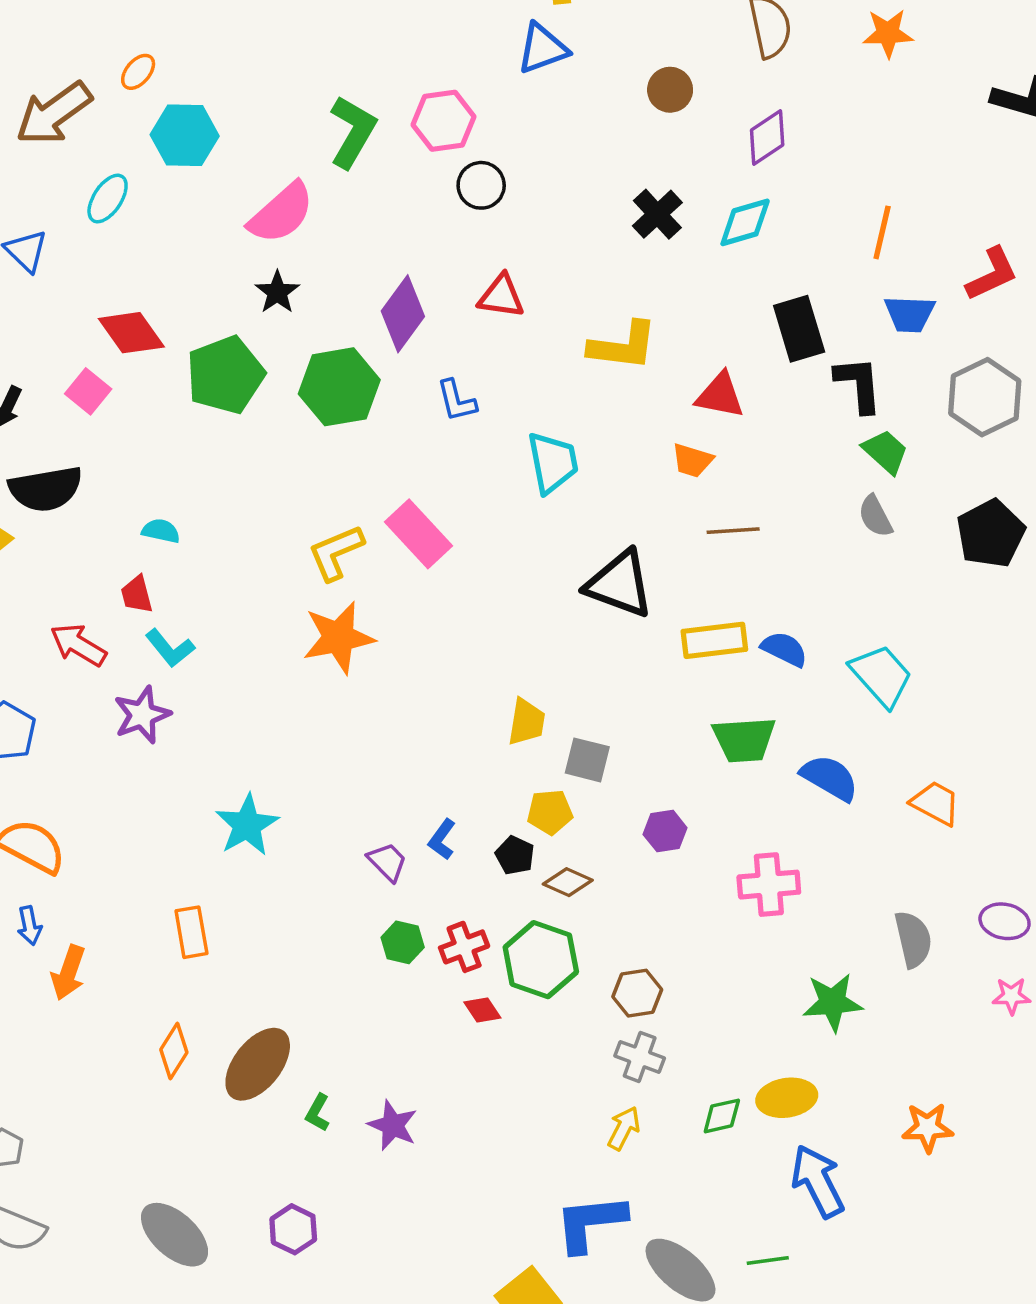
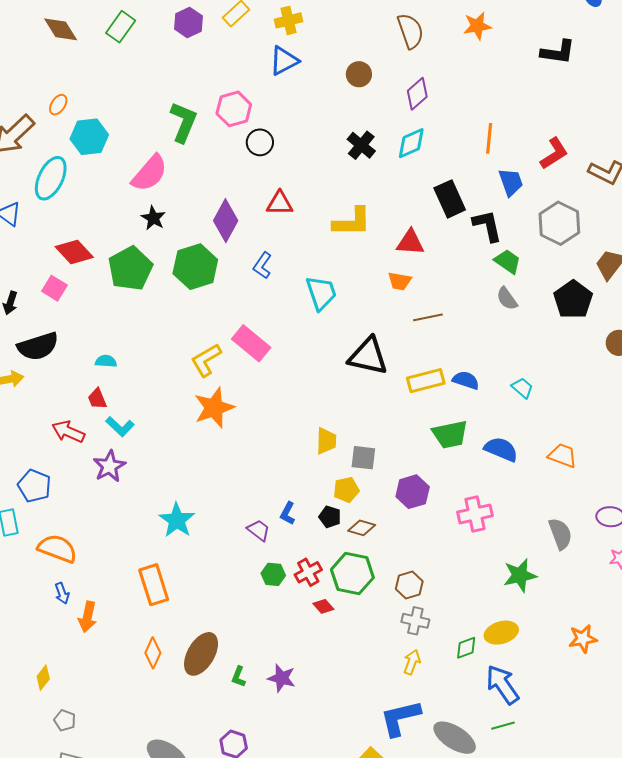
cyan ellipse: (108, 199) -> (51, 178), size x1.5
blue trapezoid: (910, 314) -> (511, 182), turned -104
blue L-shape: (456, 401) -> (262, 265), turned 56
cyan trapezoid: (881, 676) -> (522, 388), size x0.6
purple hexagon: (665, 831) -> (413, 492), size x1.4
orange rectangle: (191, 932) -> (154, 585), size x1.4
blue arrow: (818, 1181) -> (502, 685), moved

